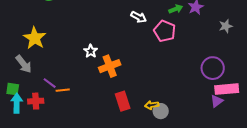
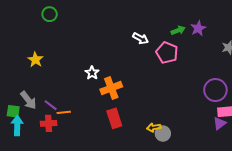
yellow star: (35, 38) -> (35, 60), size x0.7
gray arrow: (24, 64) -> (28, 100), moved
red cross: (36, 101) -> (49, 123), moved
red rectangle: (123, 101) -> (114, 118), moved

